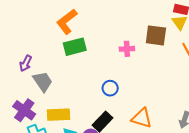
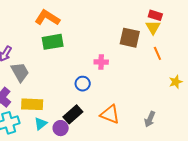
orange L-shape: (67, 22) -> (47, 18), turned 65
pink cross: (127, 49) -> (101, 62), moved

